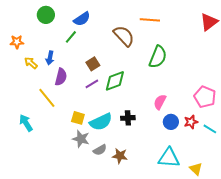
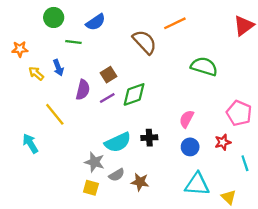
orange line: (150, 20) -> (175, 23), turned -30
green line: (71, 37) -> (73, 42), moved, turned 56
green semicircle: (158, 57) -> (204, 66), moved, turned -95
blue arrow: (50, 58) -> (58, 68), turned -32
purple semicircle: (61, 77) -> (83, 90), moved
yellow square: (78, 118) -> (91, 188), moved
blue circle: (171, 122) -> (190, 147), moved
cyan line: (210, 129) -> (245, 163), moved, turned 40

